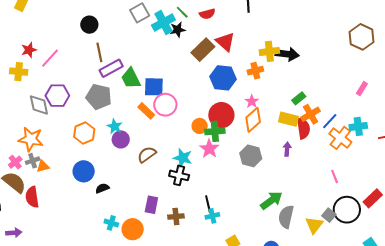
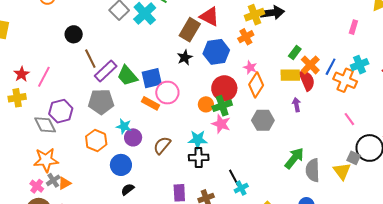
black star: (178, 30) -> (185, 57), moved
blue circle: (84, 171) -> (121, 165), moved

